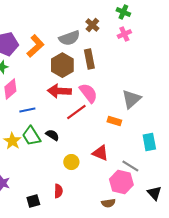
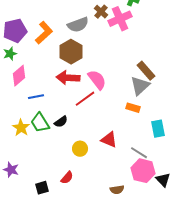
pink cross: (124, 34) -> (120, 19), moved, size x1.6
brown rectangle: (89, 59) -> (146, 71), moved, turned -30
orange rectangle: (114, 121) -> (133, 108), moved
black semicircle: (52, 135) -> (61, 122), turned 112
pink hexagon: (121, 182) -> (143, 171), moved
red semicircle: (58, 191) -> (67, 178), turned 40

